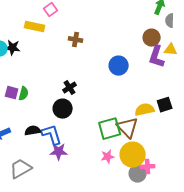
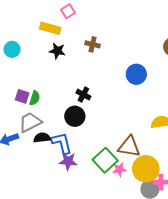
black star: (13, 48) -> (57, 51), moved
black cross: (70, 88) -> (83, 95), turned -32
brown triangle: (128, 128) -> (129, 147), moved, turned -40
green square: (110, 129) -> (105, 160), moved, turned -30
gray trapezoid: (21, 169) -> (30, 122), moved

